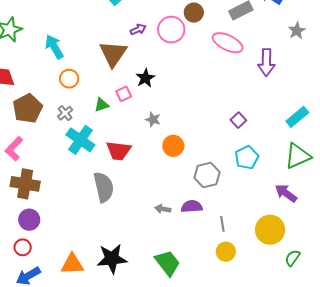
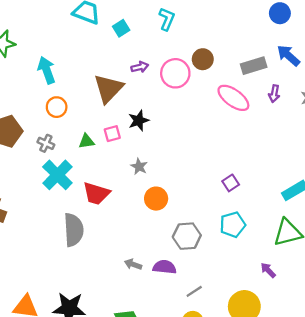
purple arrow: (266, 62) -> (274, 94), moved, size x0.6
gray cross: (65, 113) -> (46, 143), turned -35
purple arrow: (286, 193) -> (268, 270), size x0.7
gray line: (222, 224) -> (194, 291), turned 56

